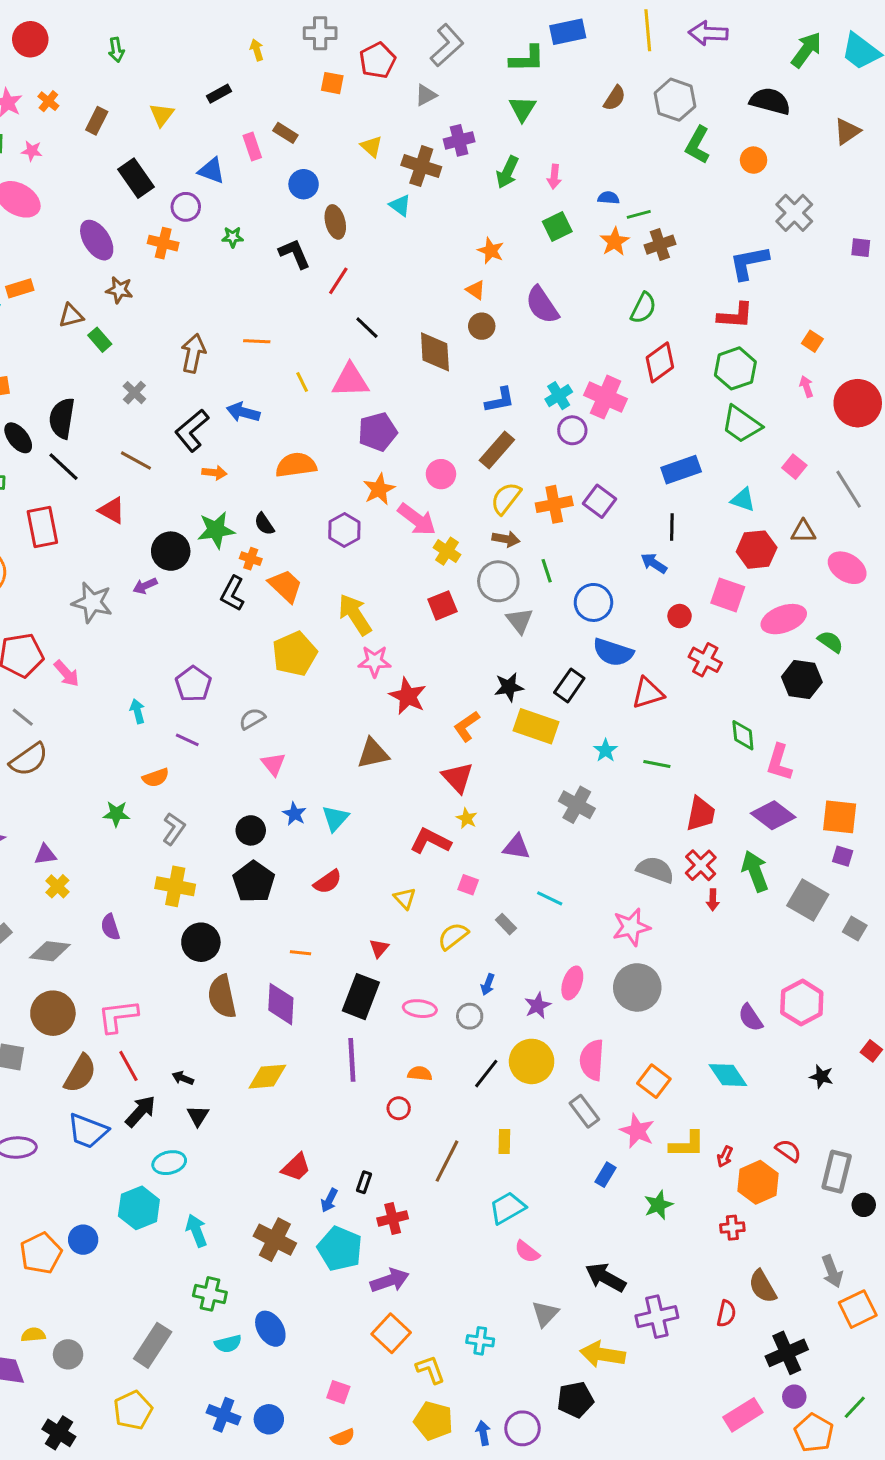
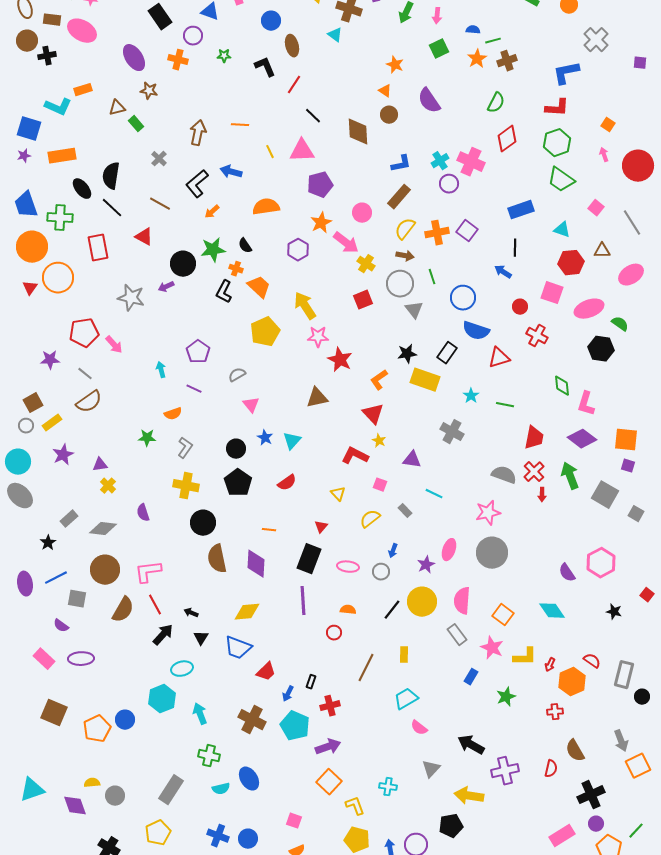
orange arrow: (214, 473) -> (212, 212), turned 133
pink ellipse: (847, 568) -> (631, 275), turned -65
blue trapezoid: (88, 1131) -> (238, 648), moved

